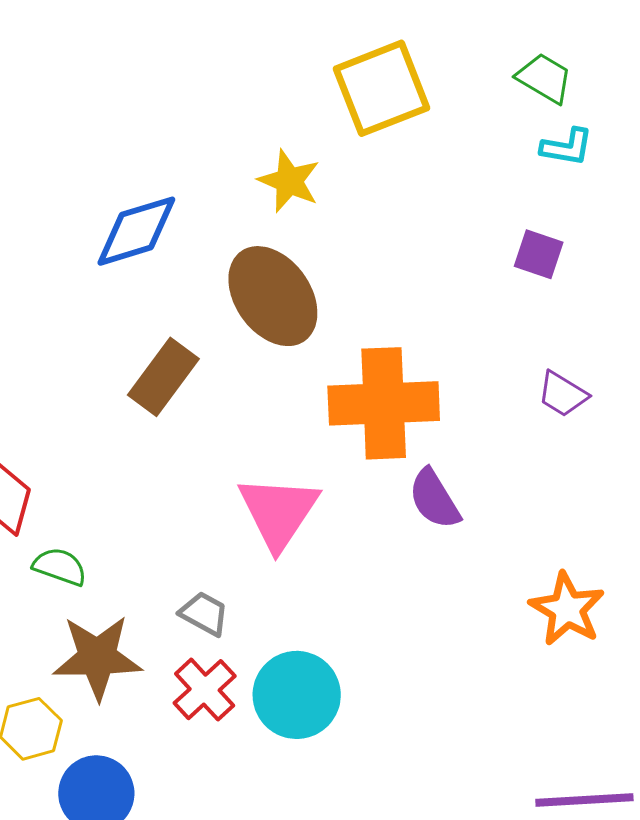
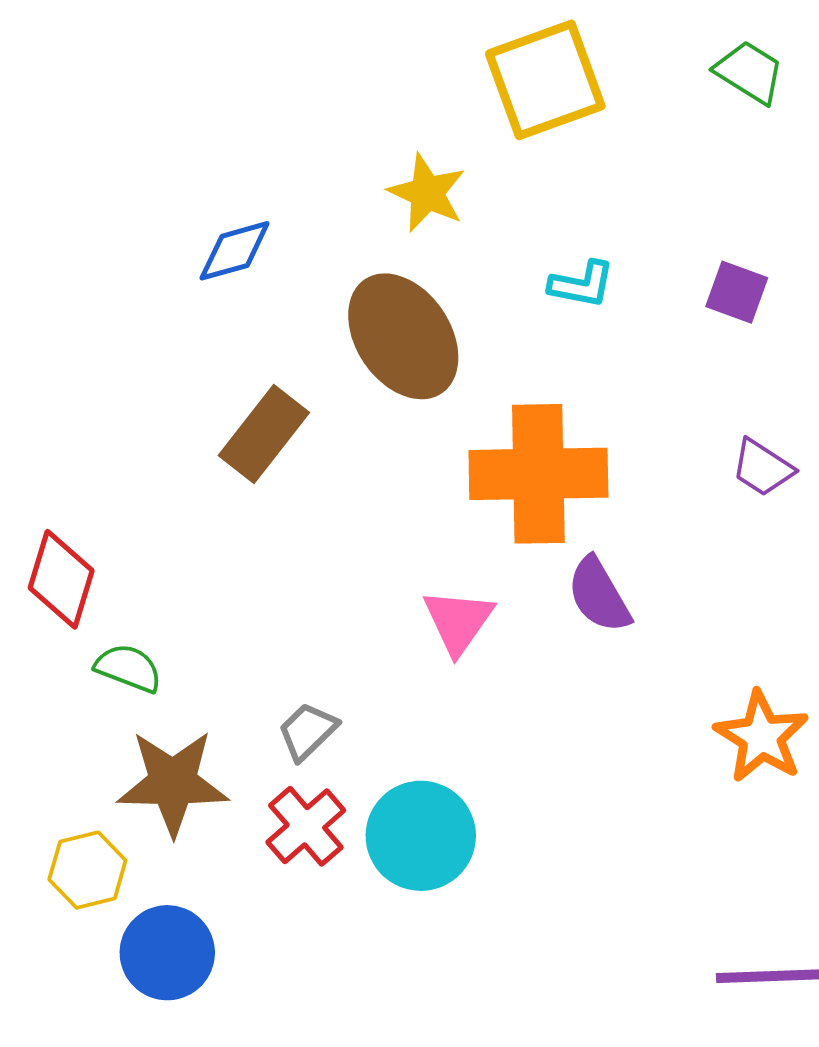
cyan L-shape: (567, 147) -> (582, 284), moved
blue diamond: (136, 231) -> (235, 251), size x0.7
pink triangle: (278, 512) -> (458, 621), moved, size x0.7
gray trapezoid: (204, 614) -> (307, 731), turned -74

